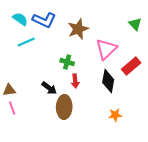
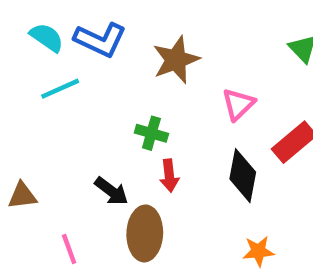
pink triangle: (106, 49) -> (238, 104), size x0.7
pink line: (12, 108) -> (69, 249), moved

